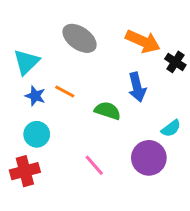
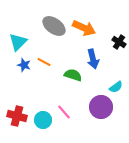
orange arrow: (143, 41) -> (84, 28), moved
cyan circle: (37, 134) -> (43, 120), moved
red cross: (25, 171) -> (17, 116), turned 30

